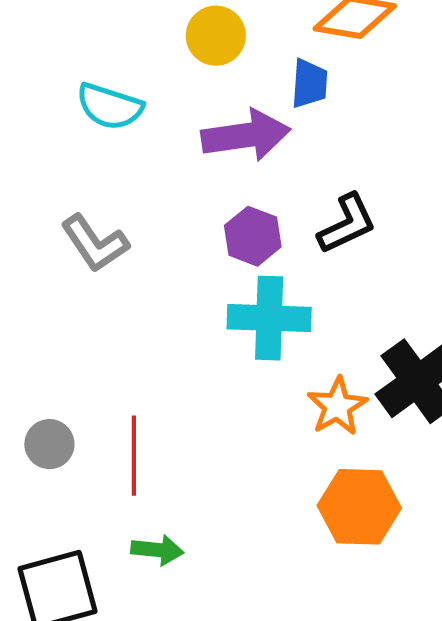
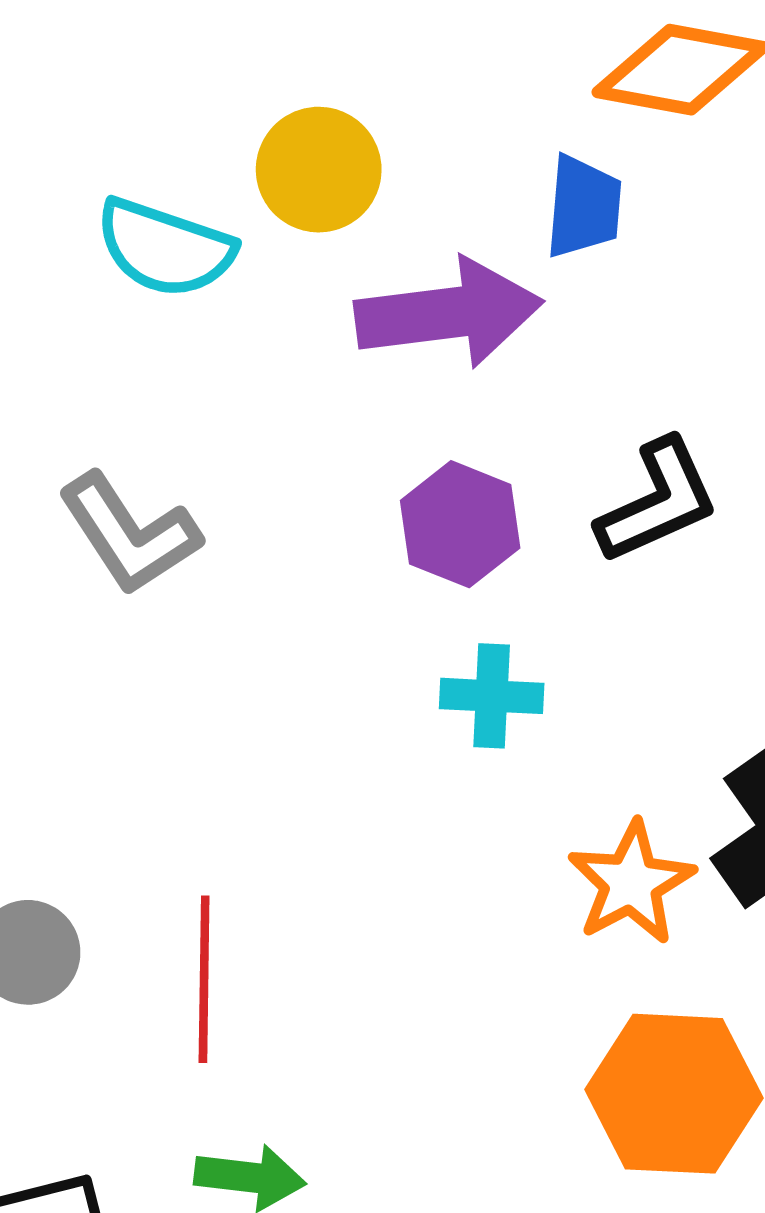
yellow circle: (216, 36) -> (319, 170), moved
cyan cross: (269, 318) -> (492, 696), size x0.6

